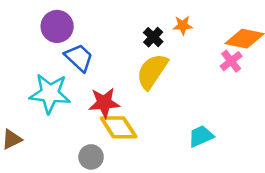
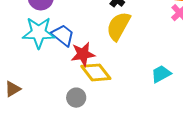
blue trapezoid: (79, 58) -> (63, 35), moved
cyan star: (50, 93) -> (39, 33), moved

